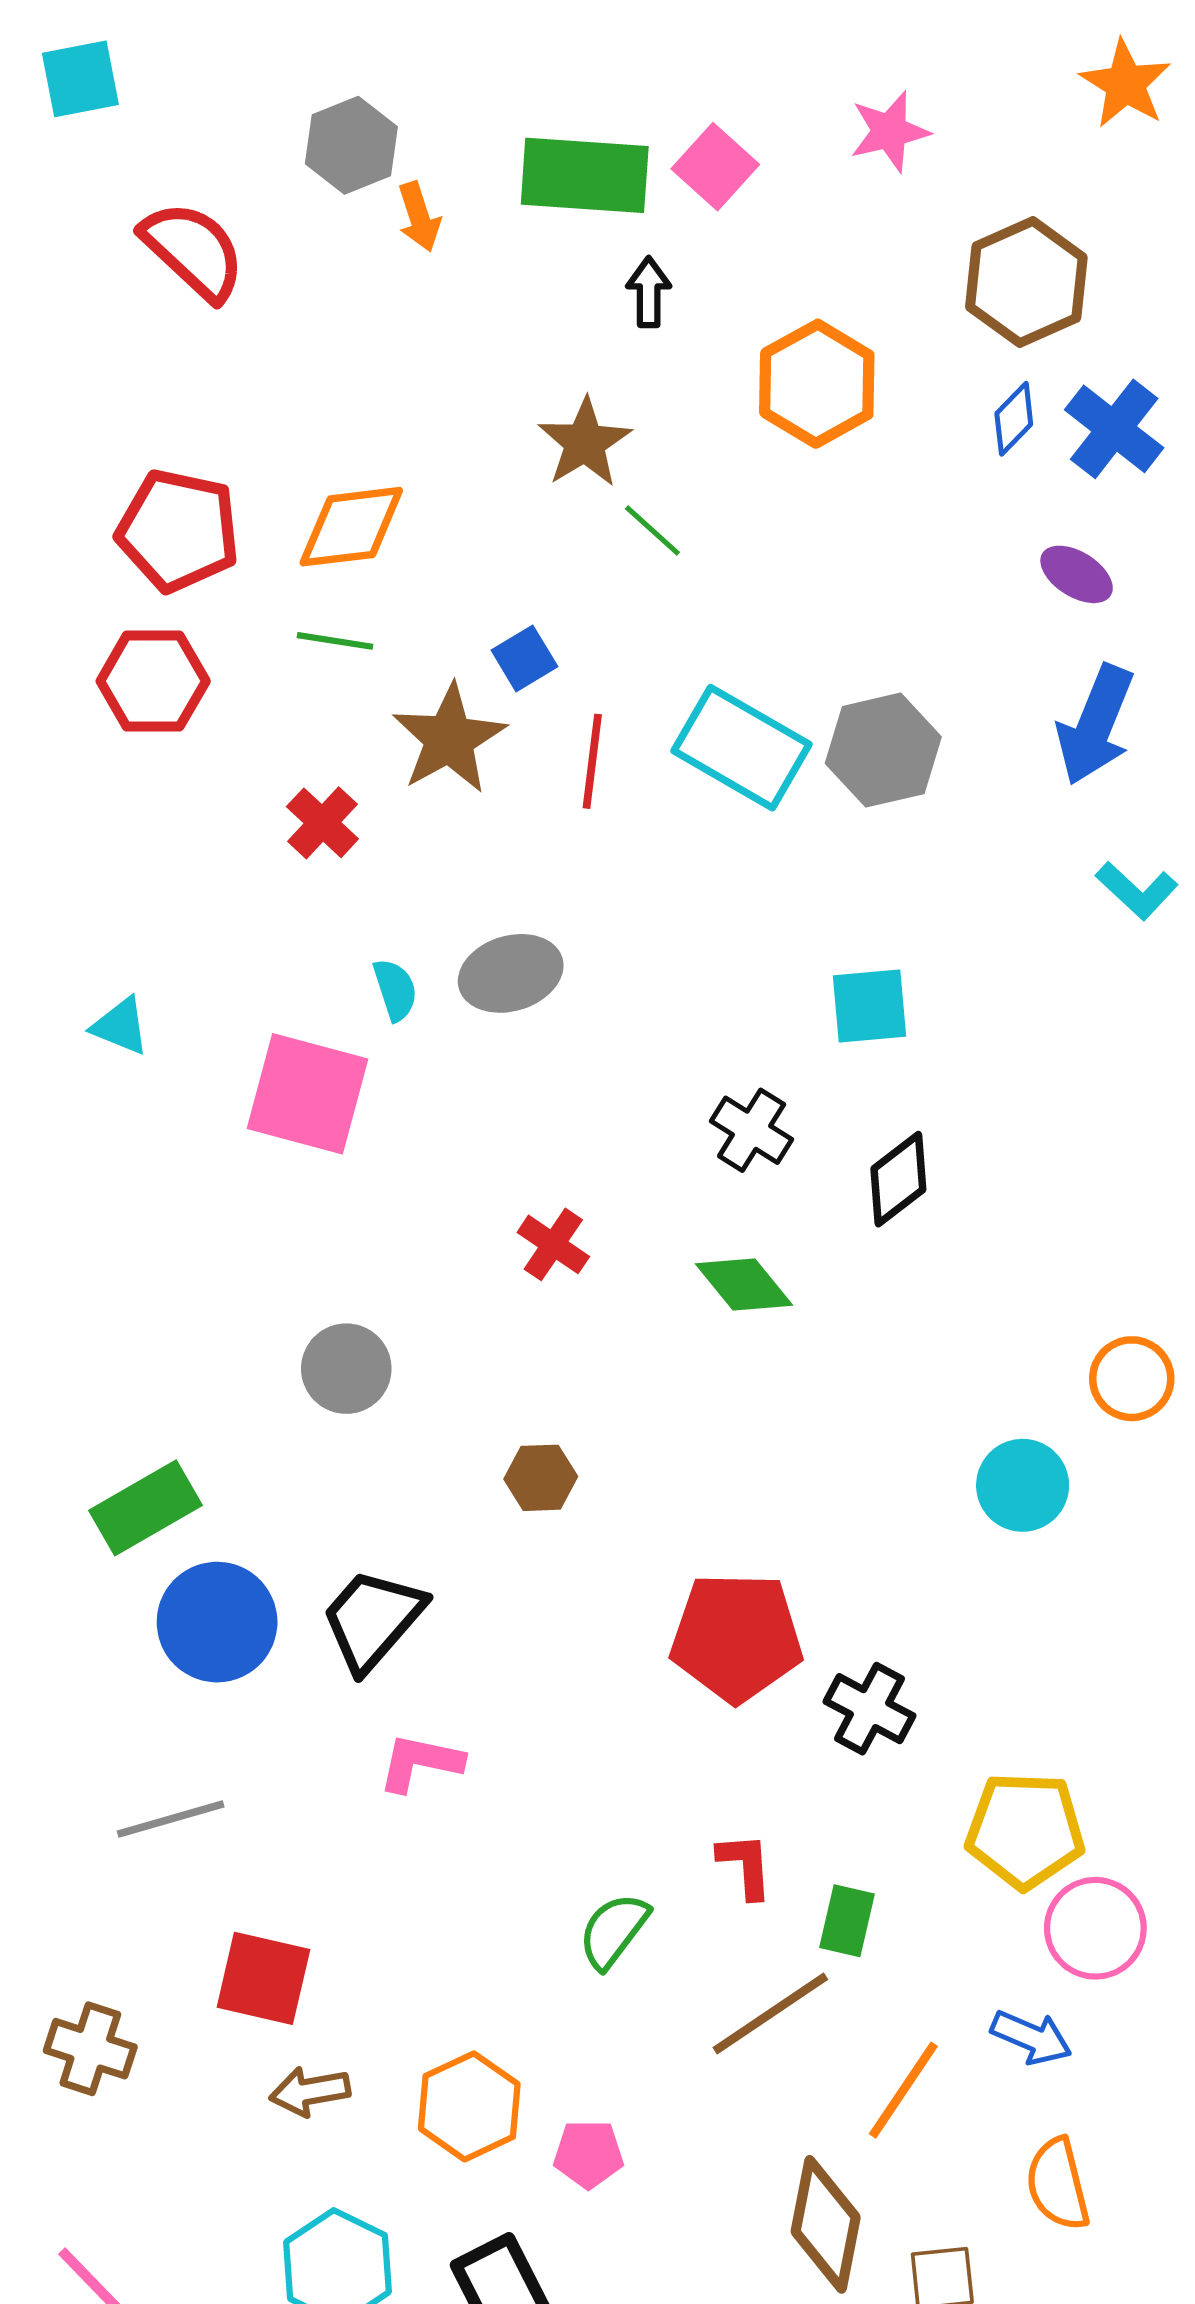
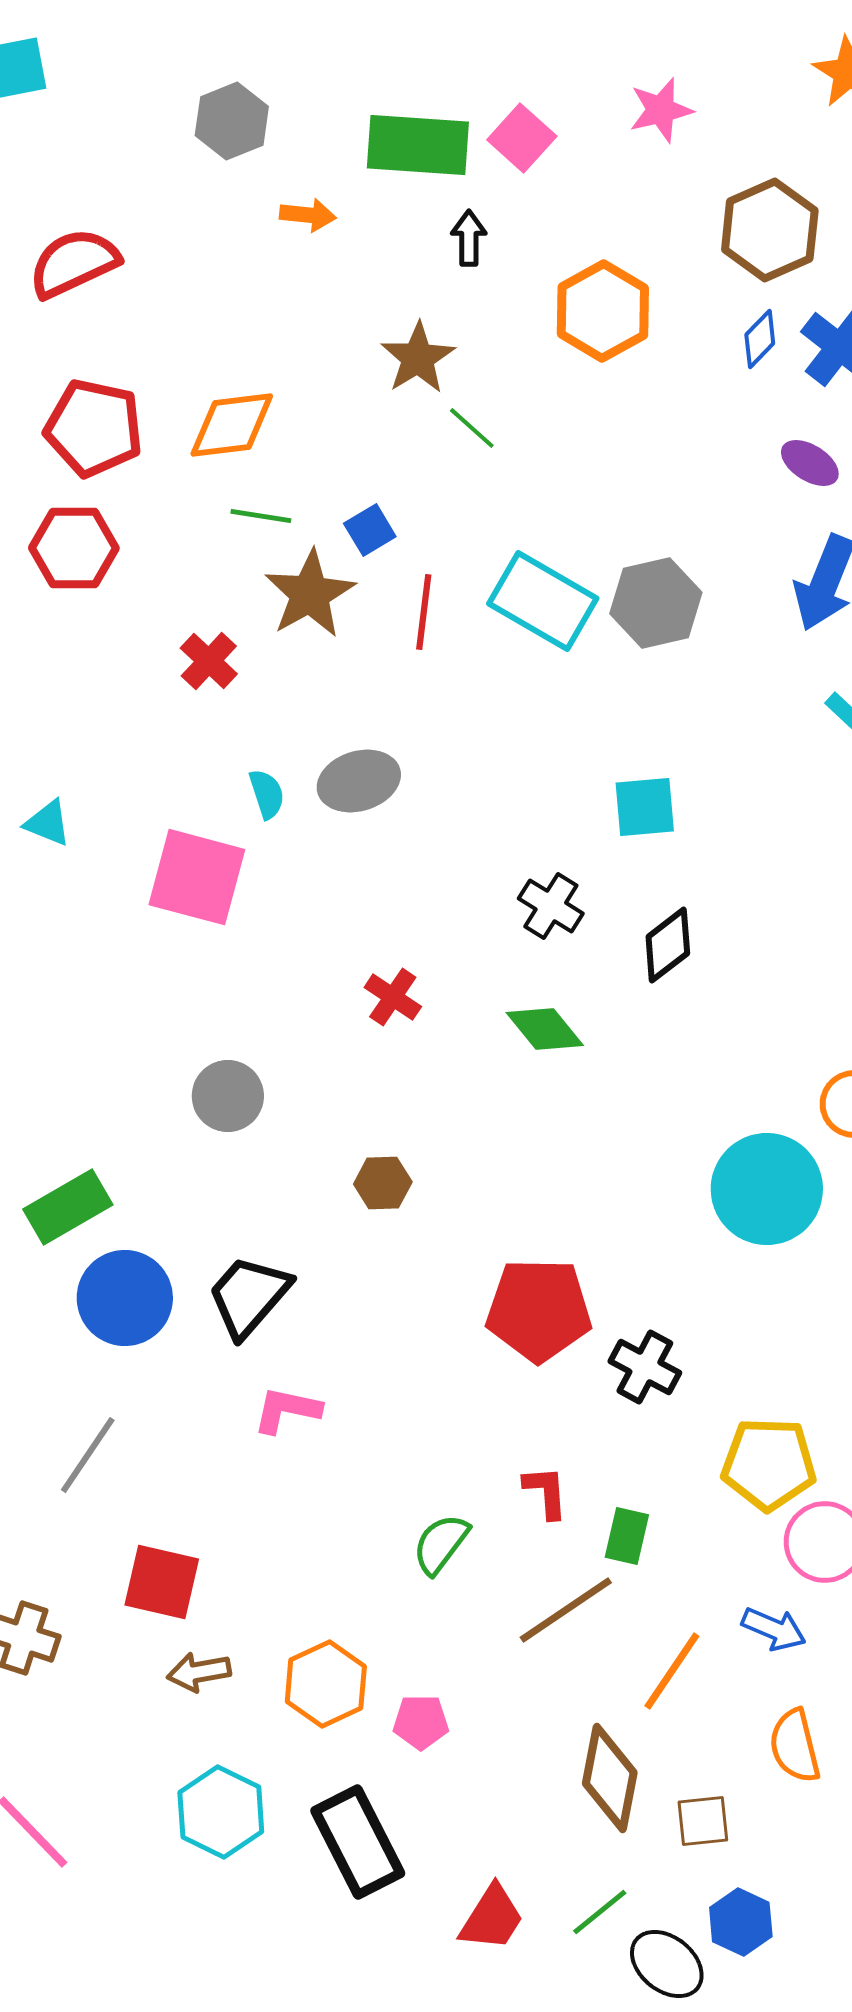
orange arrow: (419, 217) -> (308, 215), moved, turned -66
red semicircle: (193, 251) -> (74, 263), moved, turned -68
green line: (335, 641) -> (261, 516), moved
cyan circle: (1023, 1485) -> (767, 1189), size x1.5
gray line: (171, 1819) -> (88, 1455), turned -40

